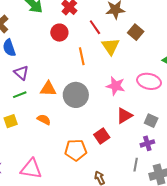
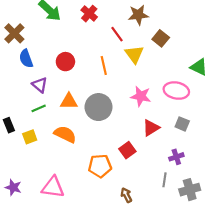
red circle: (59, 33) -> (65, 62), moved
orange semicircle: (44, 120) -> (65, 134), size x1.5
gray square: (151, 121) -> (182, 124), moved

